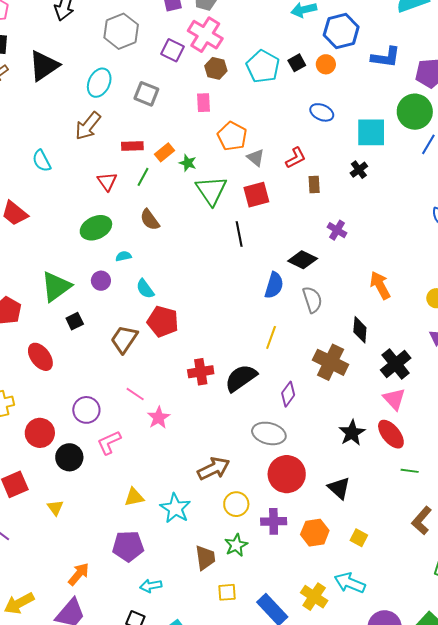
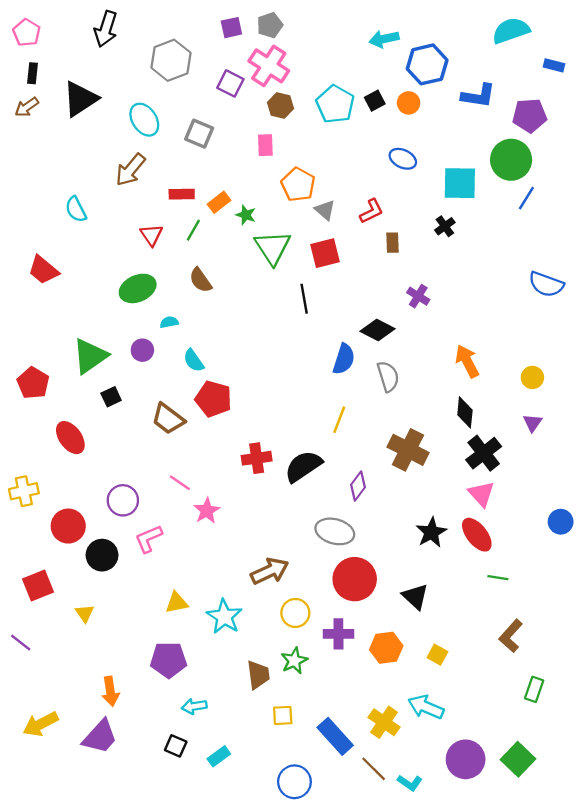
cyan ellipse: (99, 83) -> (144, 120), turned -60
black diamond: (360, 330) -> (465, 412), moved
brown trapezoid: (124, 339) -> (168, 419), turned -88
orange arrow: (79, 574) -> (110, 691), turned 130

